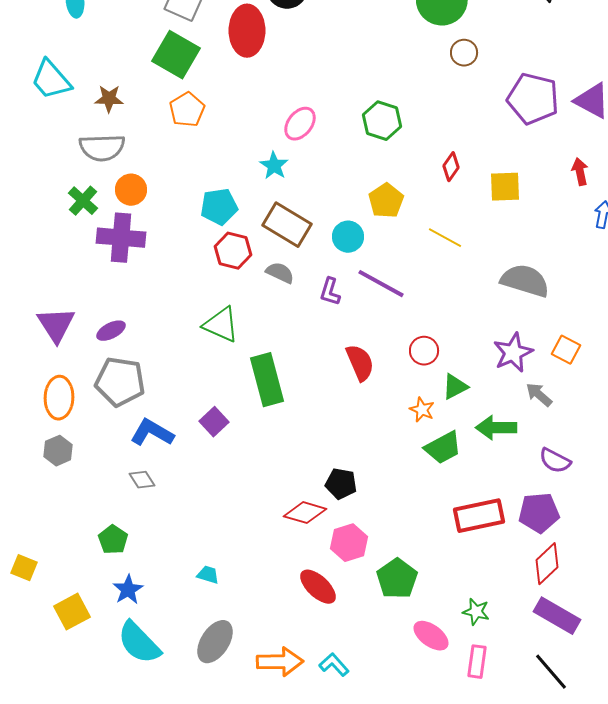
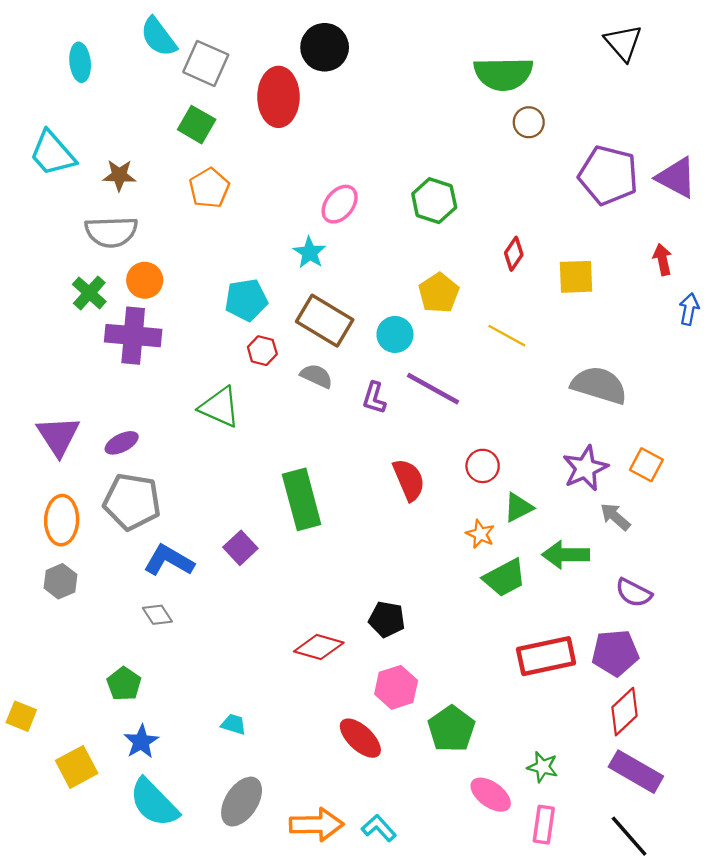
green square: (176, 55) -> (197, 125), size x0.7
red hexagon: (233, 251) -> (262, 351), size x0.7
green triangle: (221, 325) -> (220, 407), moved
red diamond: (305, 513) -> (319, 647), moved

